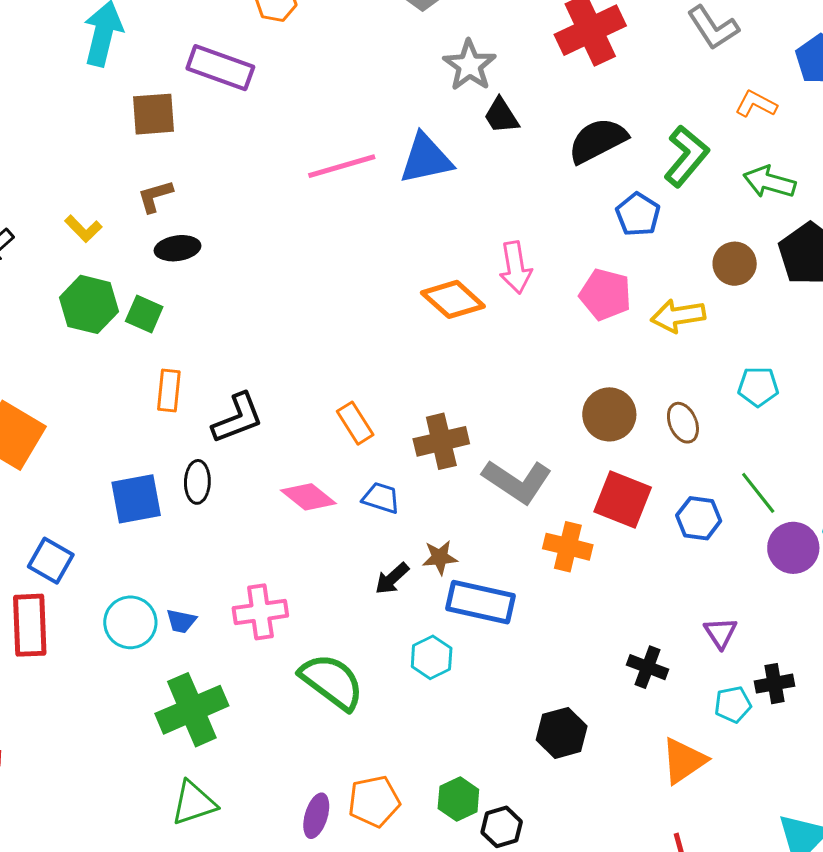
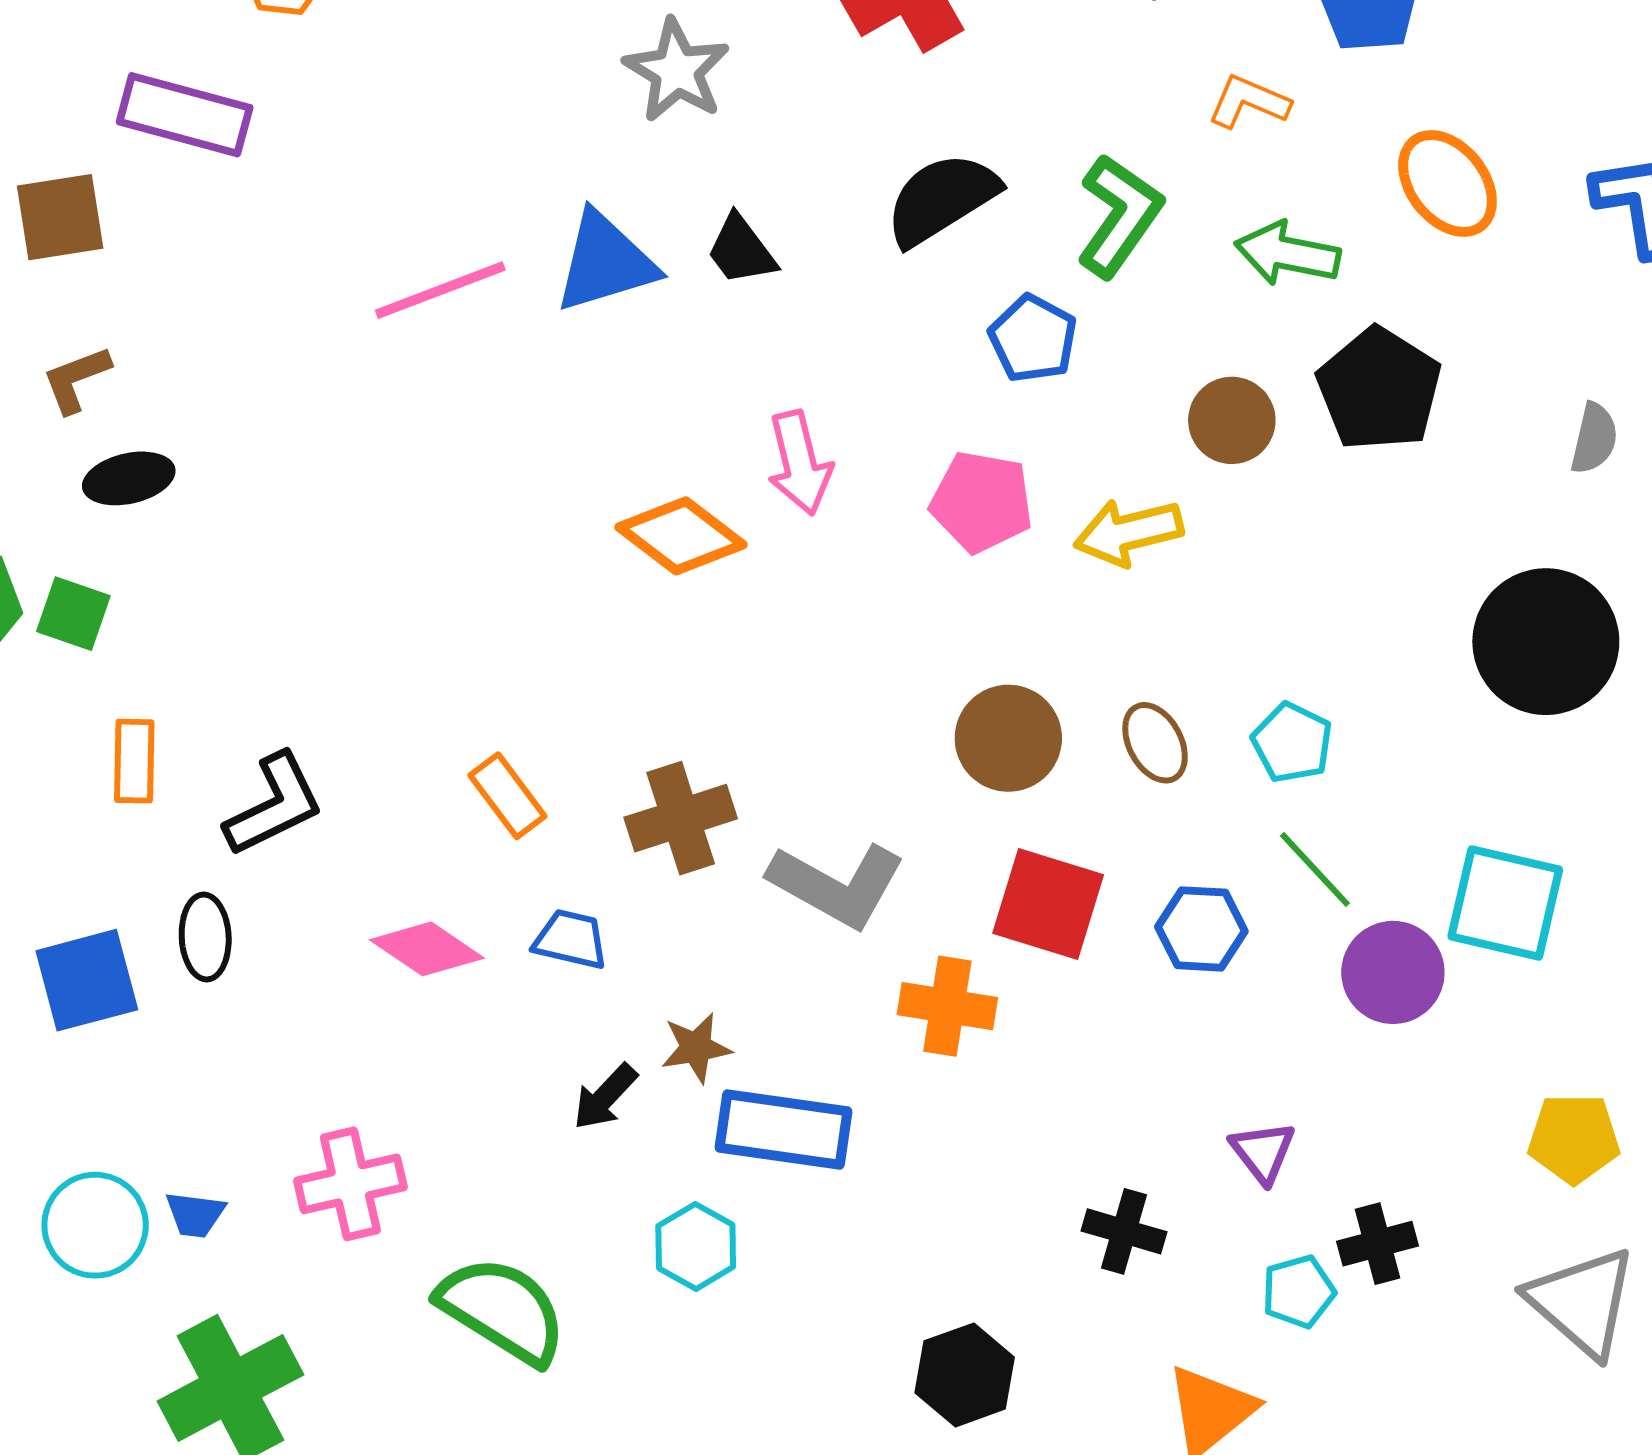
black trapezoid: (501, 116) -> (741, 250), moved
cyan pentagon: (758, 387) -> (1292, 743), moved, turned 30

